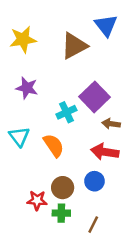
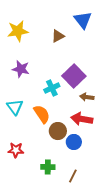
brown triangle: (74, 46) -> (58, 36), size x0.6
brown circle: (63, 188) -> (58, 131), moved
red star: (37, 200) -> (16, 150), moved

